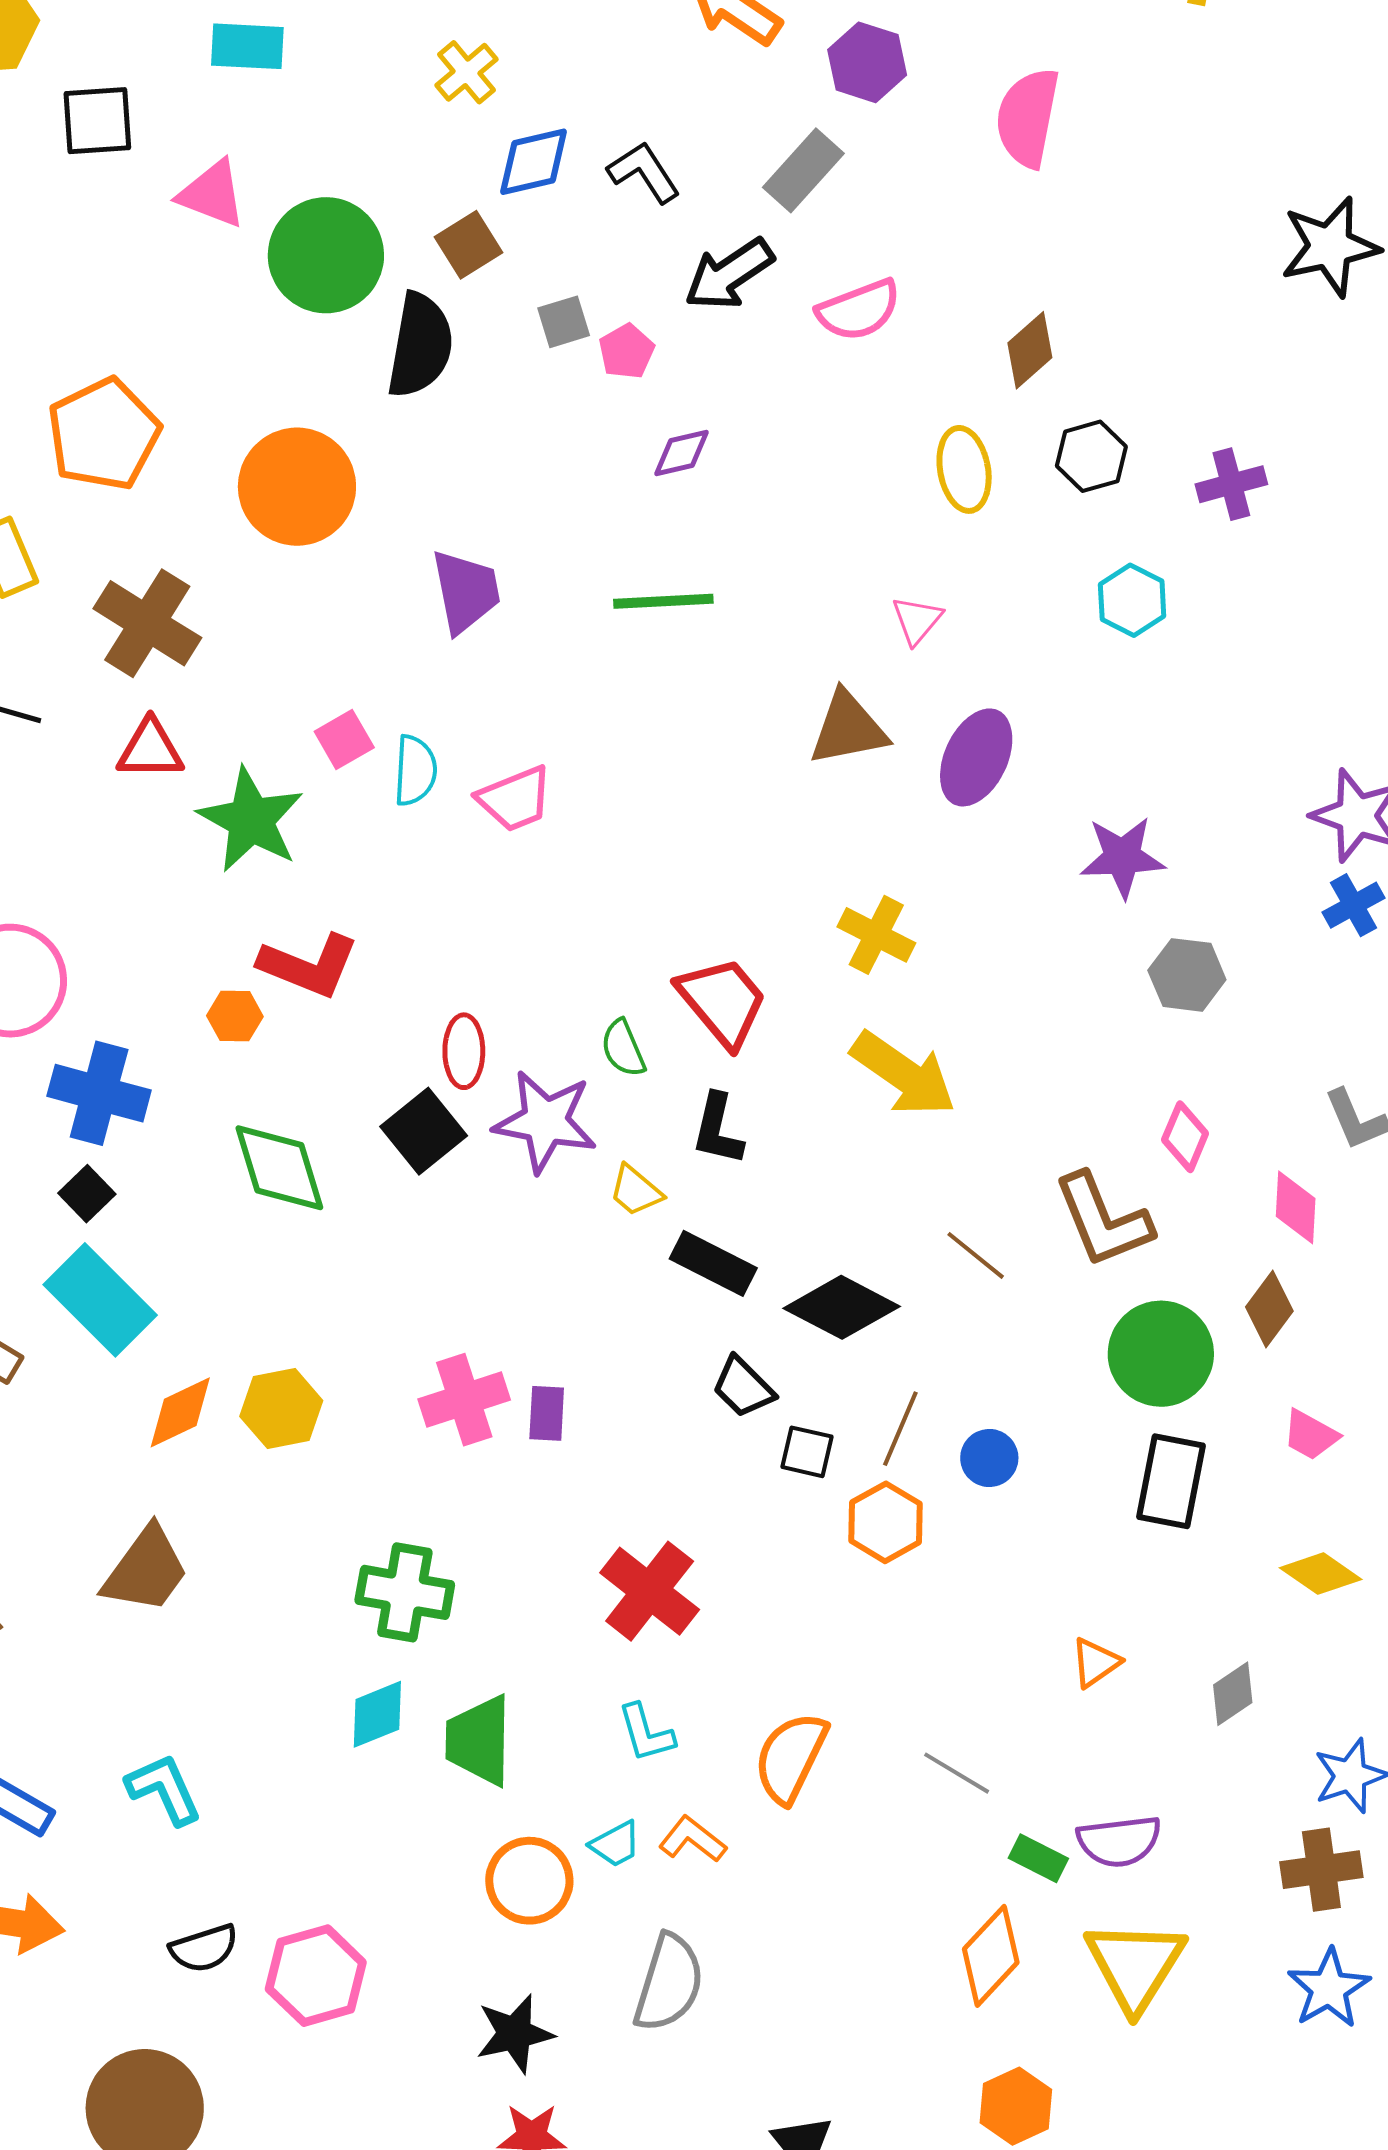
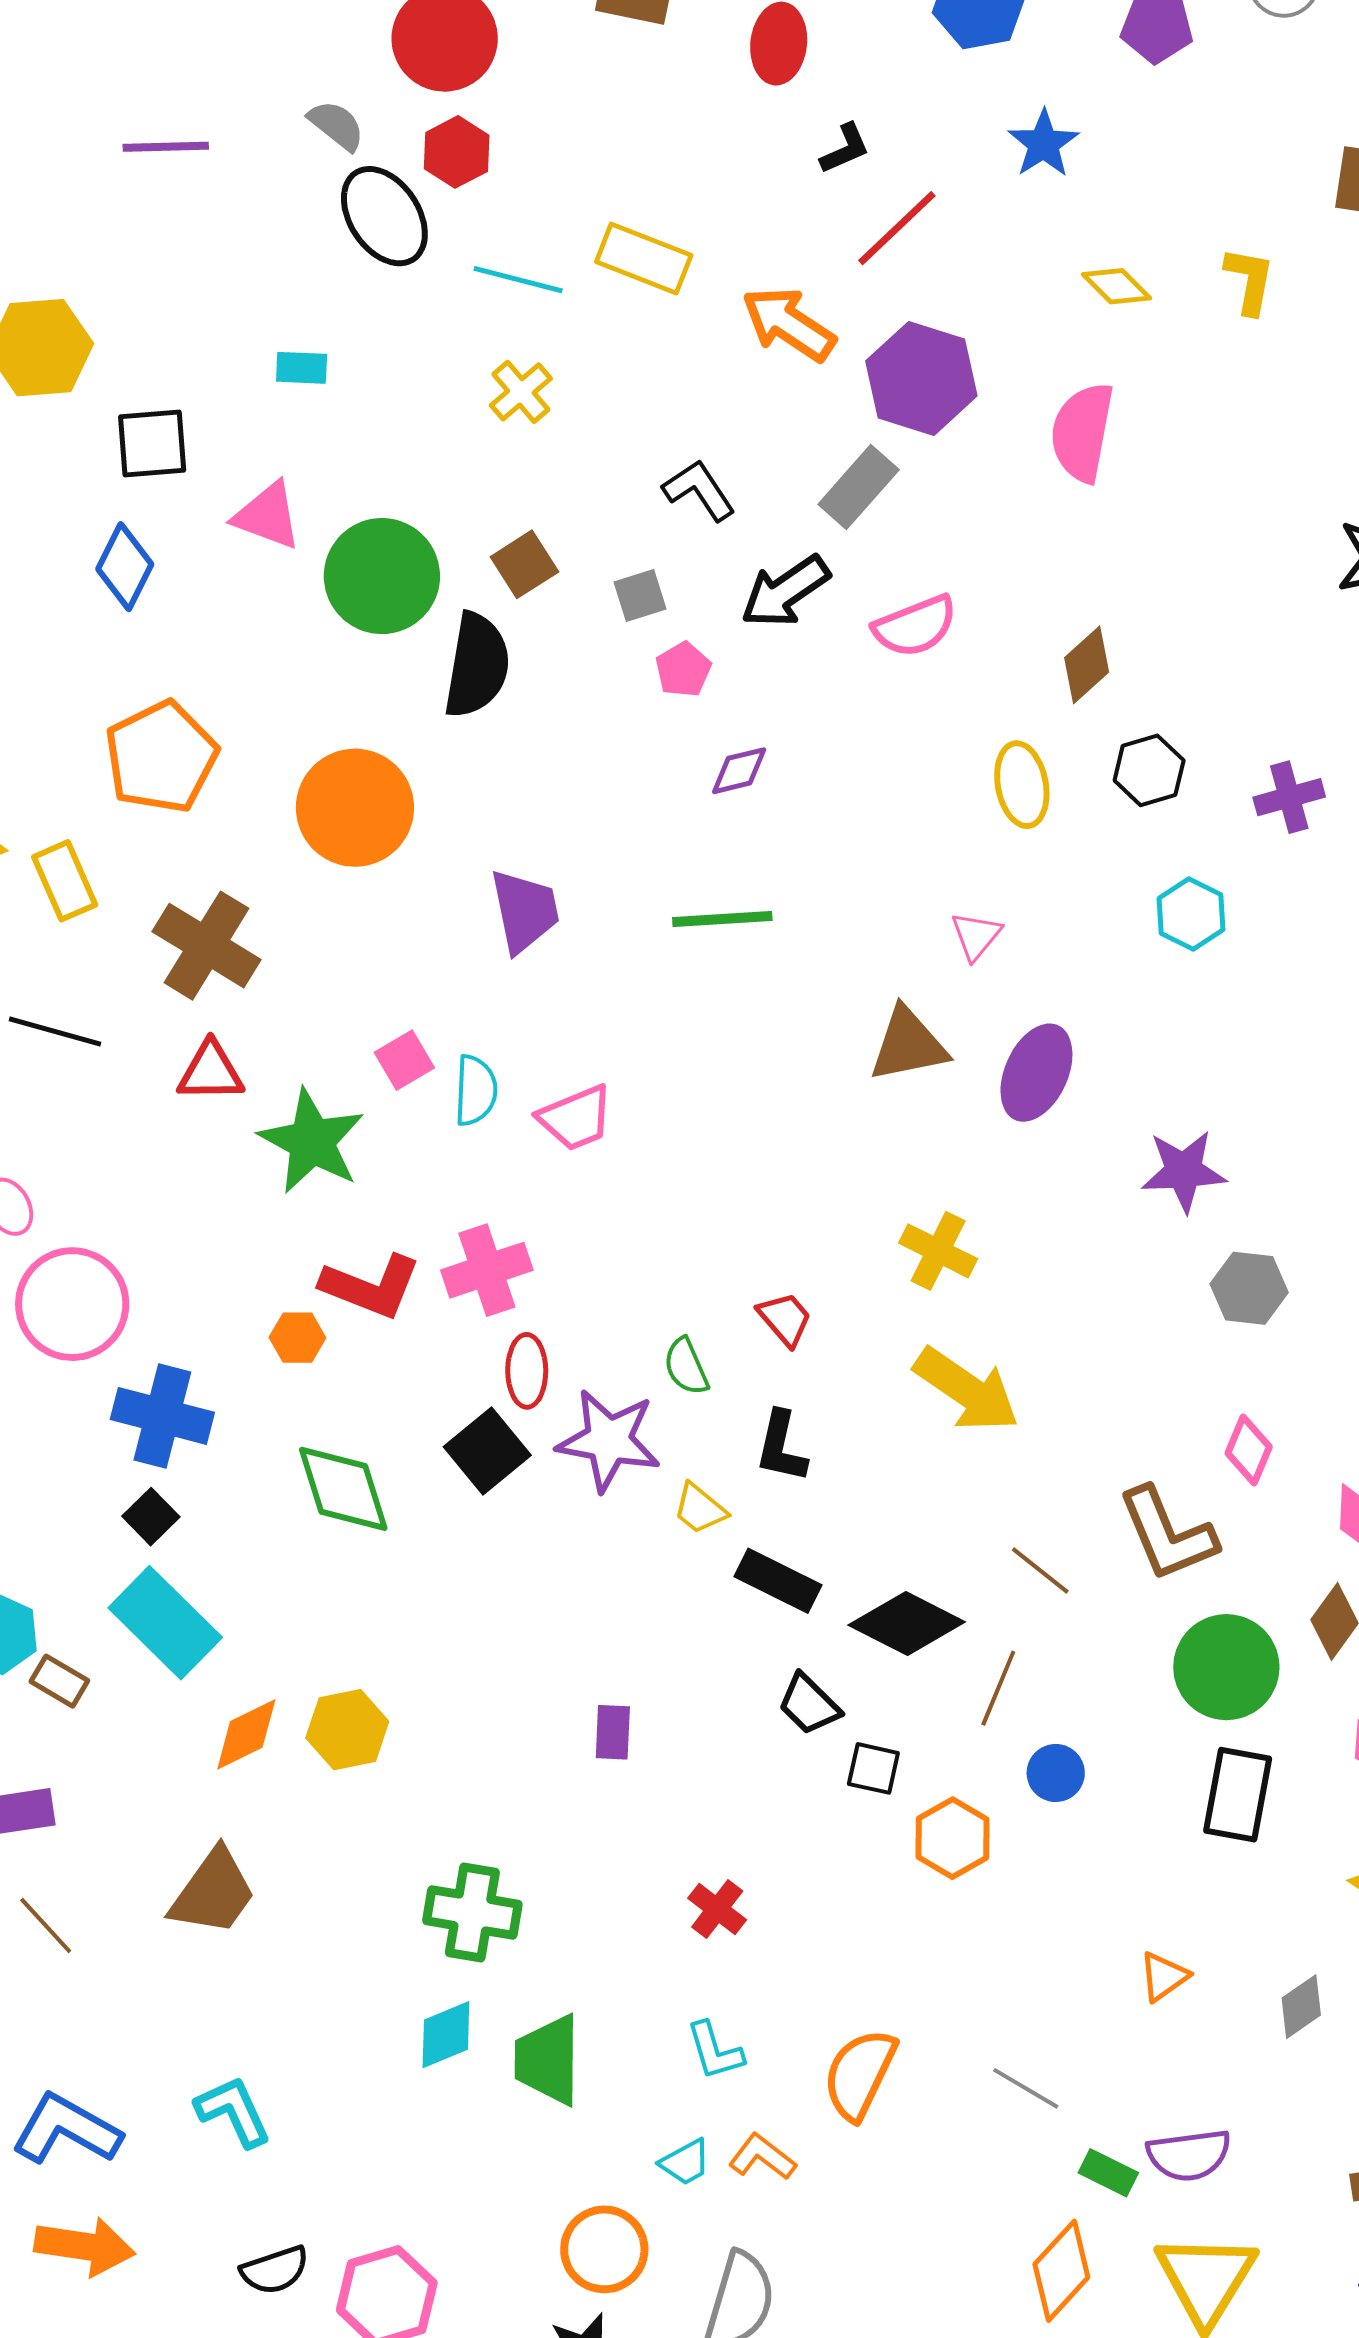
cyan rectangle: (247, 46) -> (302, 368), size x0.7
purple hexagon: (867, 62) -> (921, 378), size x1.4
blue diamond: (534, 162) -> (125, 567), moved, turned -50
gray square: (564, 322) -> (640, 595), moved
red trapezoid: (722, 1002) -> (785, 1319), size x0.6
pink cross: (464, 1400) -> (487, 1270), moved
brown line: (900, 1429) -> (998, 1688), moved
red cross: (650, 1591) -> (717, 1909), size x0.6
orange circle: (529, 1881) -> (604, 2249), moved

